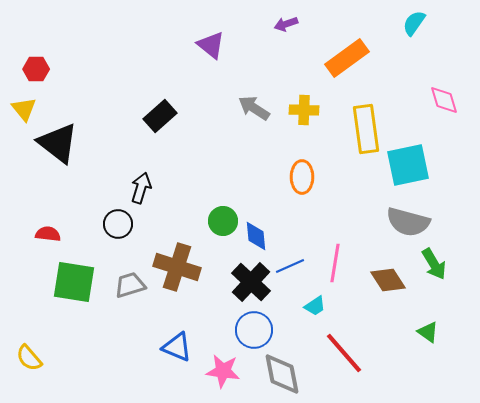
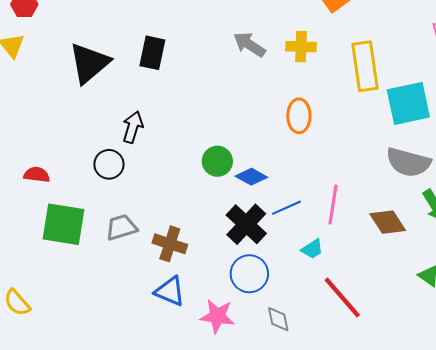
black rectangle: (160, 116) -> (152, 53), turned -36
black triangle: (58, 143) -> (89, 63), moved, turned 42
blue diamond: (256, 236) -> (251, 177), turned -56
brown cross: (177, 267) -> (170, 244), moved, size x0.7
gray diamond: (282, 374) -> (278, 319), size x0.6

